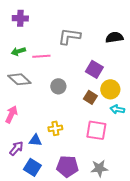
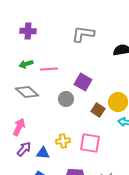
gray L-shape: (69, 36) -> (83, 34), moved
purple square: (94, 69) -> (83, 82), moved
pink square: (96, 130) -> (90, 143), moved
purple arrow: (16, 148) -> (24, 149), moved

